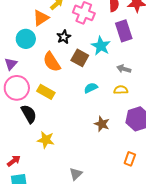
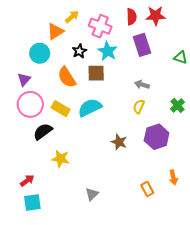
cyan star: (101, 46) -> (108, 51), moved
brown square: (80, 58) -> (96, 73), turned -30
cyan semicircle: (91, 88) -> (90, 108), moved, size x1.6
yellow semicircle: (121, 90) -> (139, 106), turned -64
black semicircle: (29, 114) -> (43, 132), turned -96
orange rectangle: (130, 159) -> (147, 189), moved, turned -48

